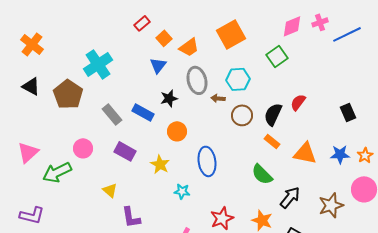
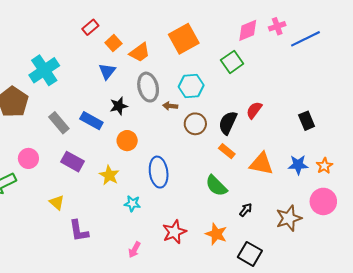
black arrow: (290, 197) -> (246, 210), size x0.6

